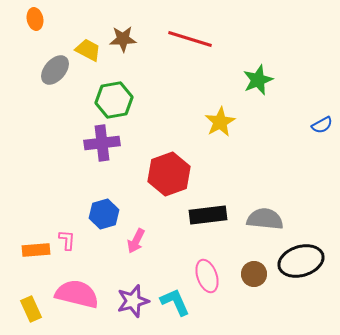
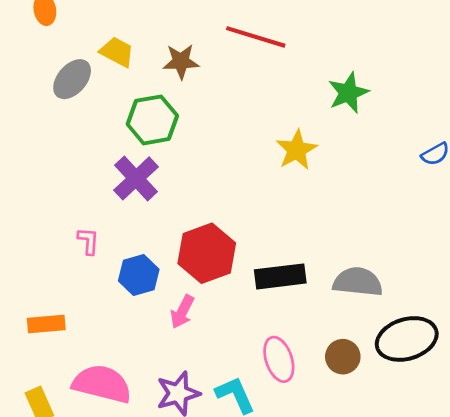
brown star: (123, 39) -> (181, 61), moved
purple cross: (102, 143) -> (136, 178), turned -36
red hexagon: (169, 174) -> (207, 253), moved
pink L-shape: (67, 240) -> (88, 241), moved

